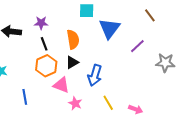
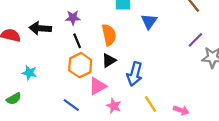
blue triangle: (109, 28) -> (149, 21), size x0.7
purple line: (137, 46) -> (195, 40), moved
pink triangle: (61, 85) -> (98, 86), turned -48
blue line: (25, 97) -> (71, 105), moved, turned -42

